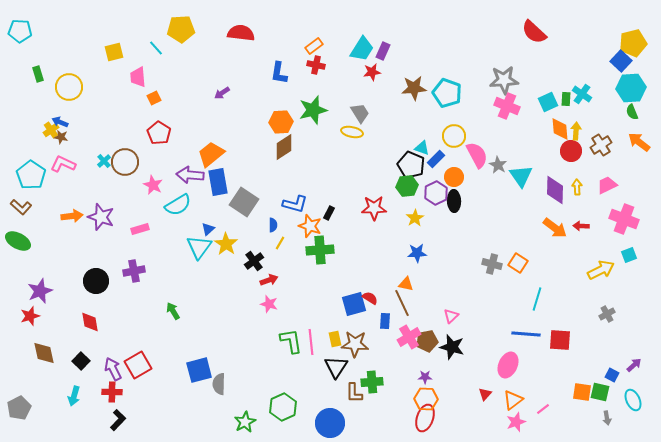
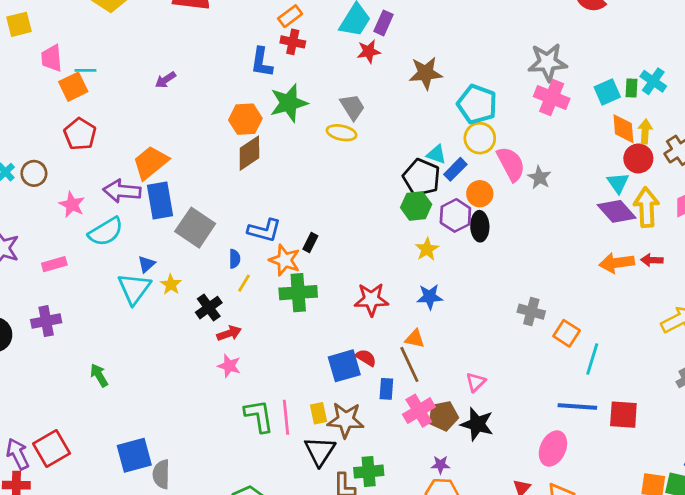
cyan line: (156, 48) -> (85, 70), moved, turned -49
blue L-shape: (279, 73) -> (262, 62), moved
cyan pentagon: (447, 93) -> (477, 104), moved
orange square: (154, 98) -> (73, 87), size x1.5
brown circle: (125, 162) -> (34, 173), size x0.7
cyan triangle: (521, 176) -> (618, 183), moved, size x0.7
yellow arrow: (577, 187) -> (646, 207), size x1.8
purple diamond: (555, 190) -> (617, 211), turned -44
red star: (374, 208) -> (371, 299), moved
orange arrow: (555, 228) -> (617, 263), turned 135
yellow star: (226, 244) -> (171, 285), size x0.7
orange square: (518, 263) -> (567, 333), moved

